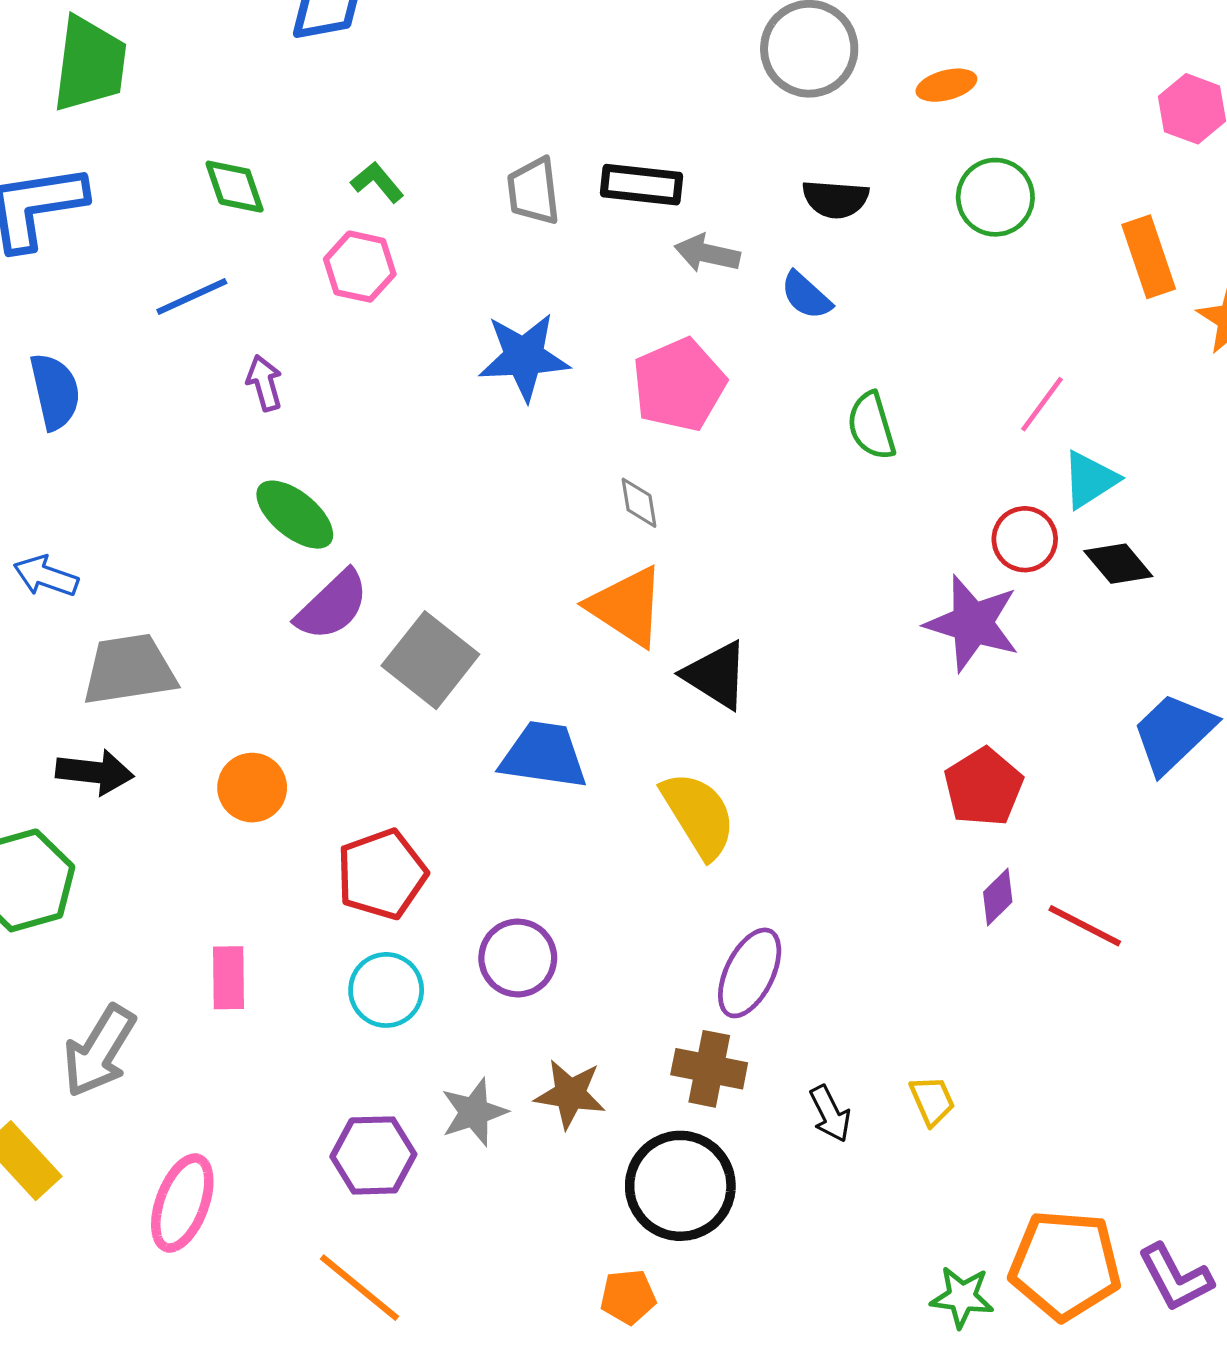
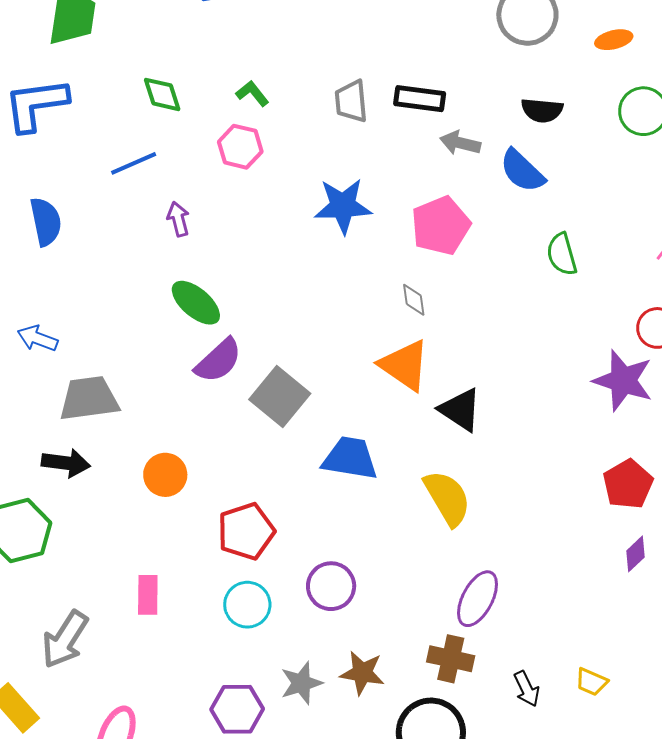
blue semicircle: (806, 295) -> (522, 171), size x1.4
yellow trapezoid: (932, 1101) -> (591, 682), turned 136

